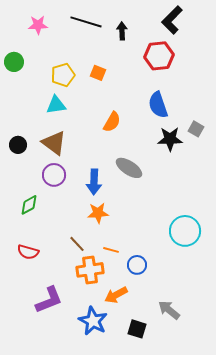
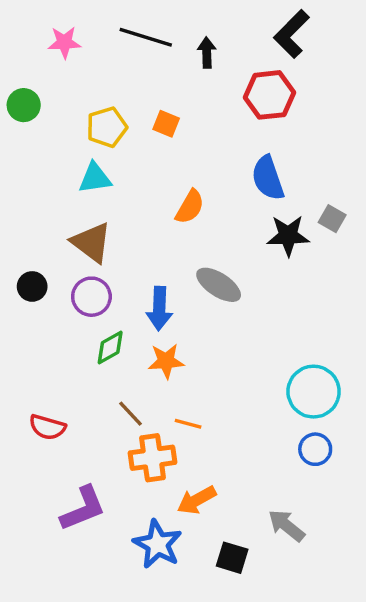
black circle: (18, 145) -> (32, 286), moved
green diamond: (29, 205) -> (110, 348), moved
blue circle: (137, 265) -> (315, 449), moved

